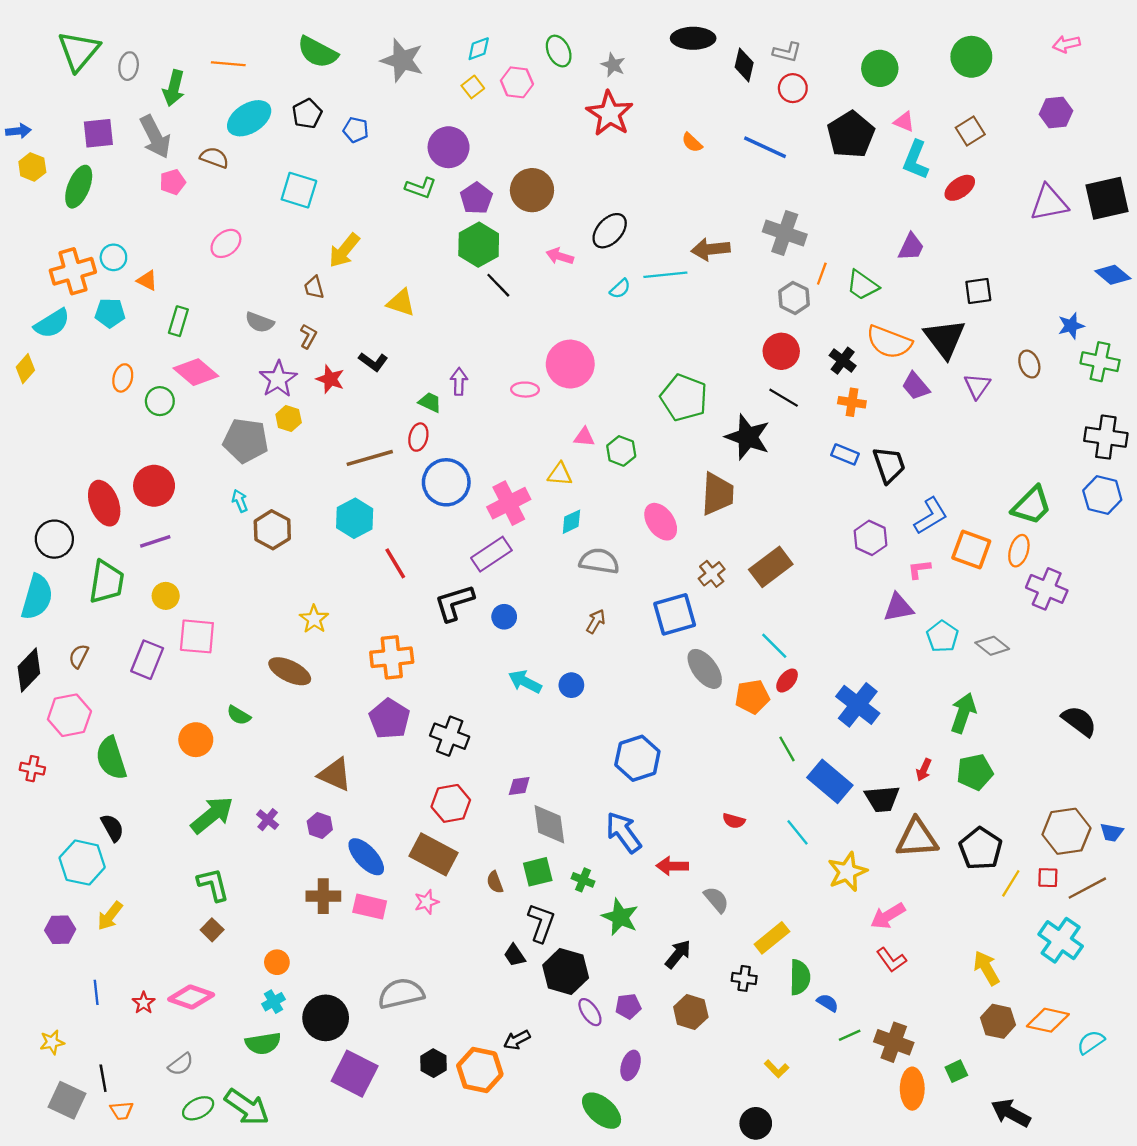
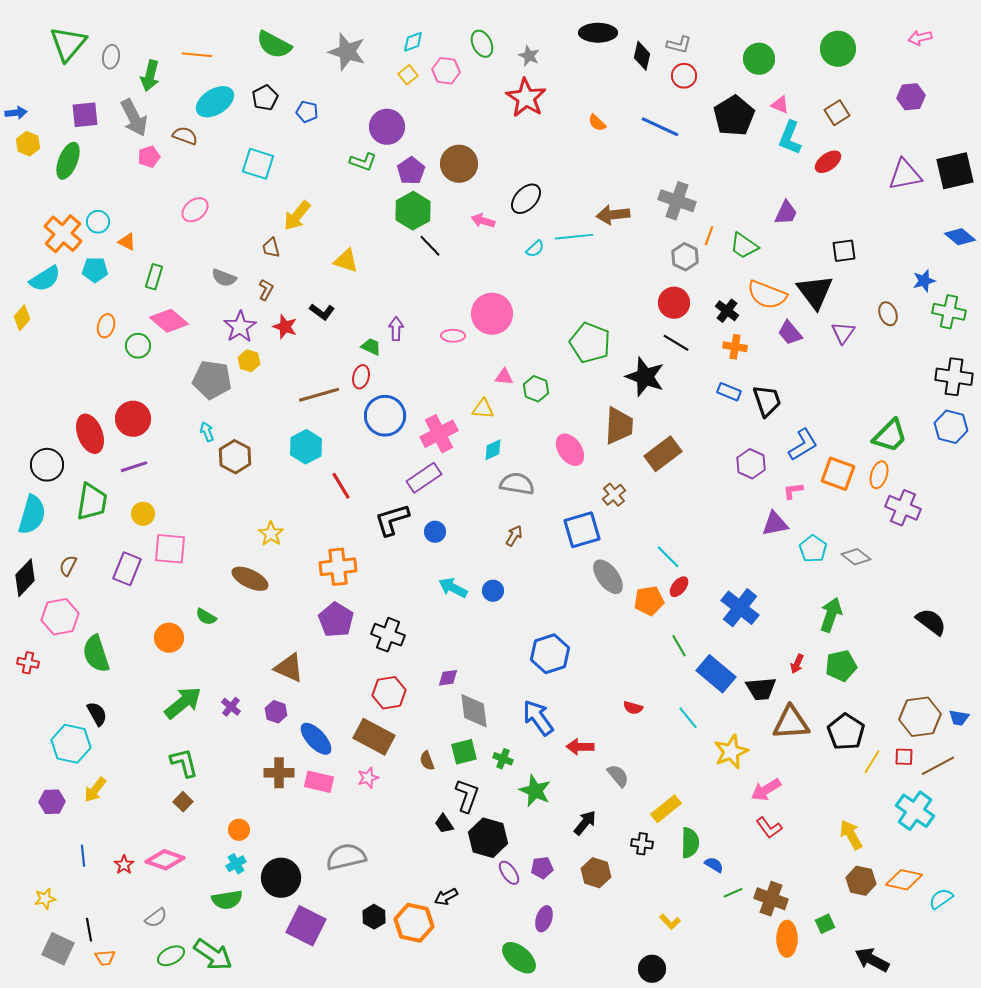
orange cross: (73, 271) -> (63, 234), turned -33
brown rectangle: (771, 567) -> (663, 454), moved

